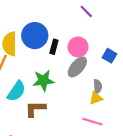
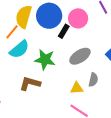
pink circle: (78, 47) -> (78, 18), moved
cyan semicircle: (16, 91) -> (19, 49), moved
yellow triangle: (96, 98) -> (77, 88), moved

